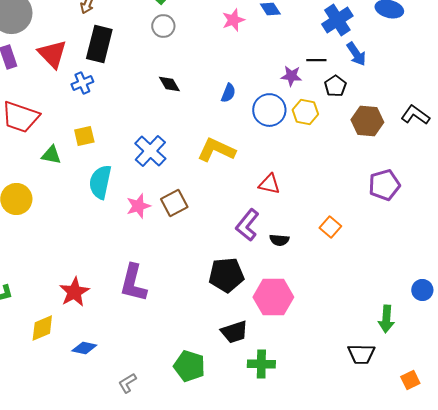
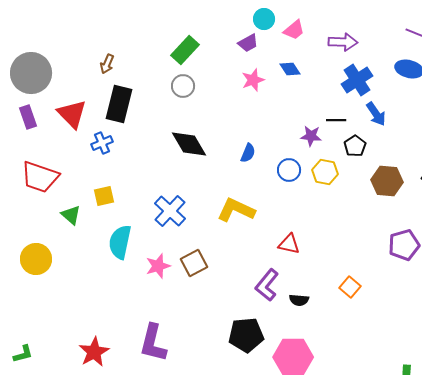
black diamond: (169, 84) -> (189, 144), size x1.6
blue circle: (269, 110) -> (289, 170), size x0.7
green triangle: (51, 155) -> (71, 215), turned 30

